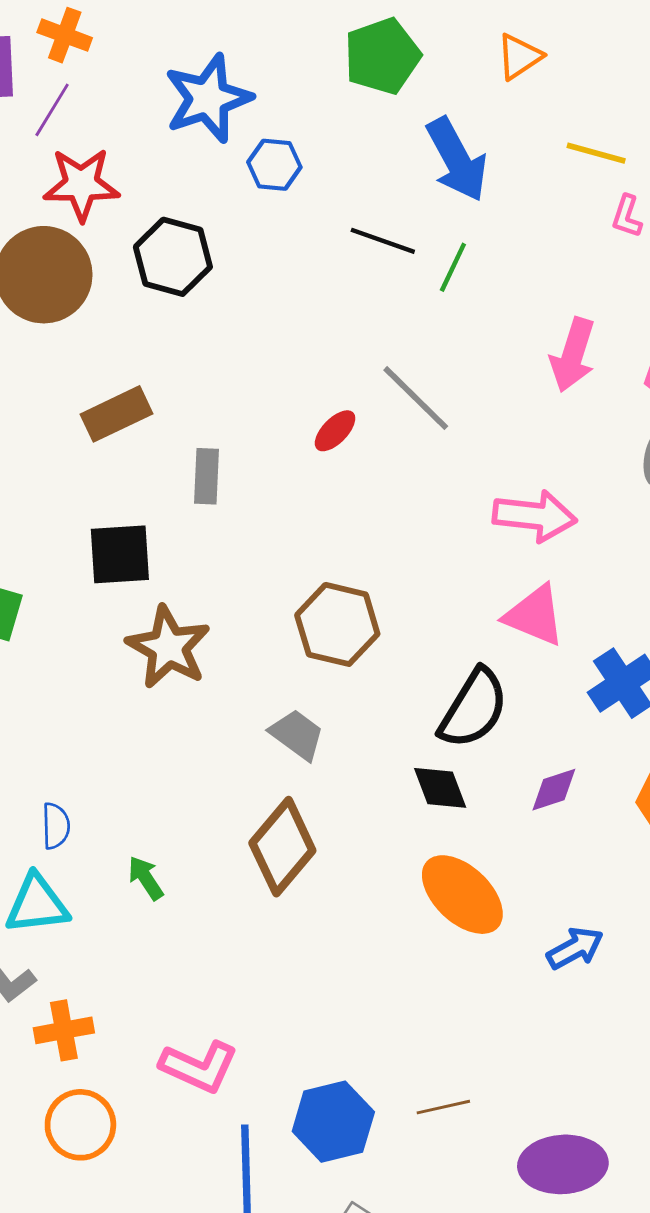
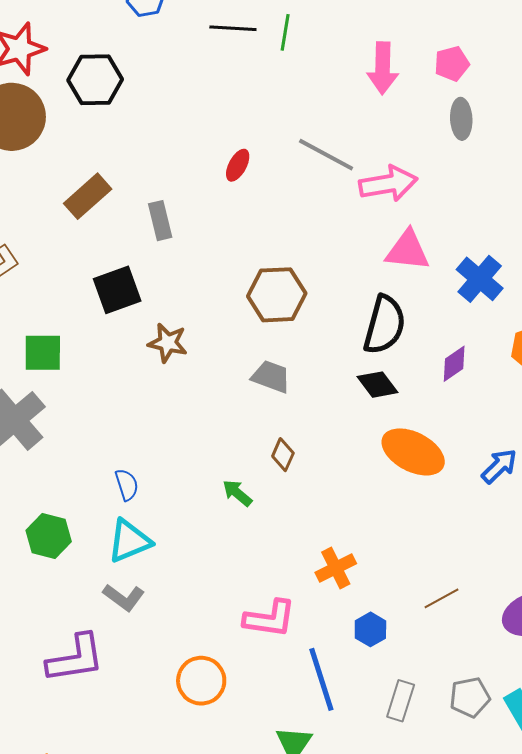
gray line: (416, 398) -> (326, 155), moved
brown star: (168, 647) -> (168, 343), size x0.7
brown diamond: (282, 847) -> (283, 455), size x0.5
green arrow: (146, 878) -> (237, 493), moved
orange cross: (64, 1030) -> (336, 568), moved
blue hexagon: (333, 1122) -> (370, 629), size x0.6

